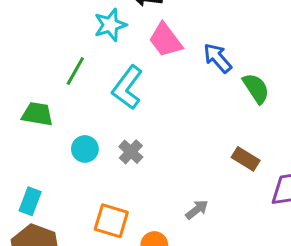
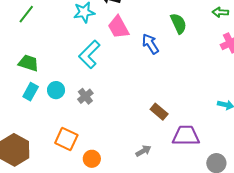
green line: (75, 71) -> (26, 14), moved
green semicircle: (256, 88) -> (178, 24), moved
cyan rectangle: (30, 201) -> (31, 92), moved
gray arrow: (197, 210) -> (143, 151), moved

